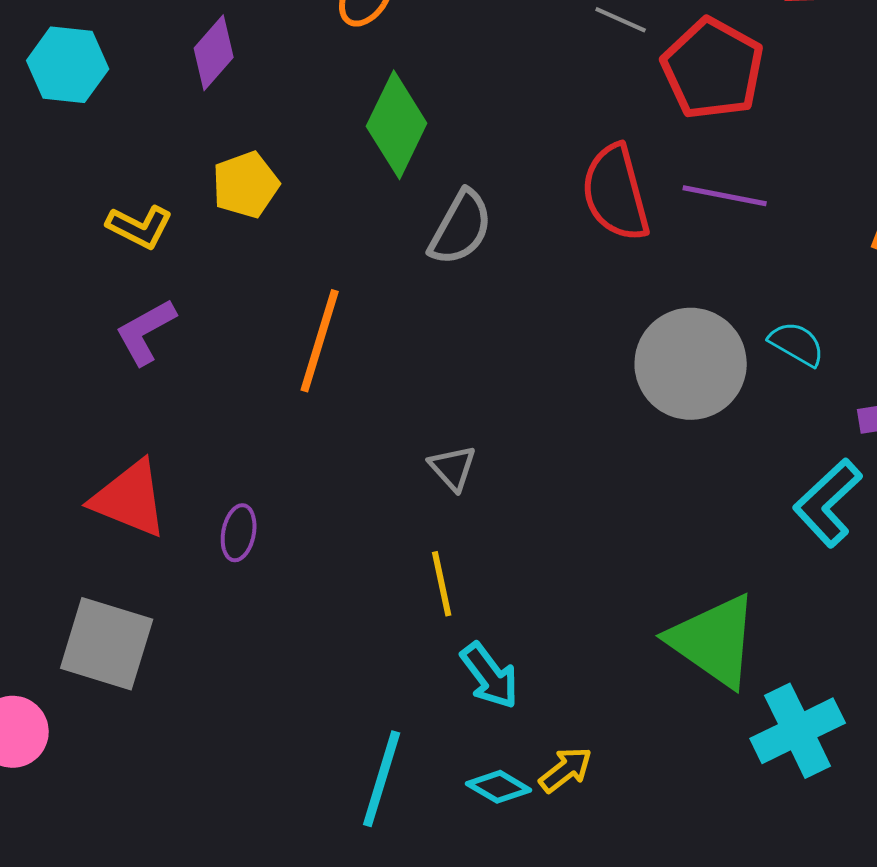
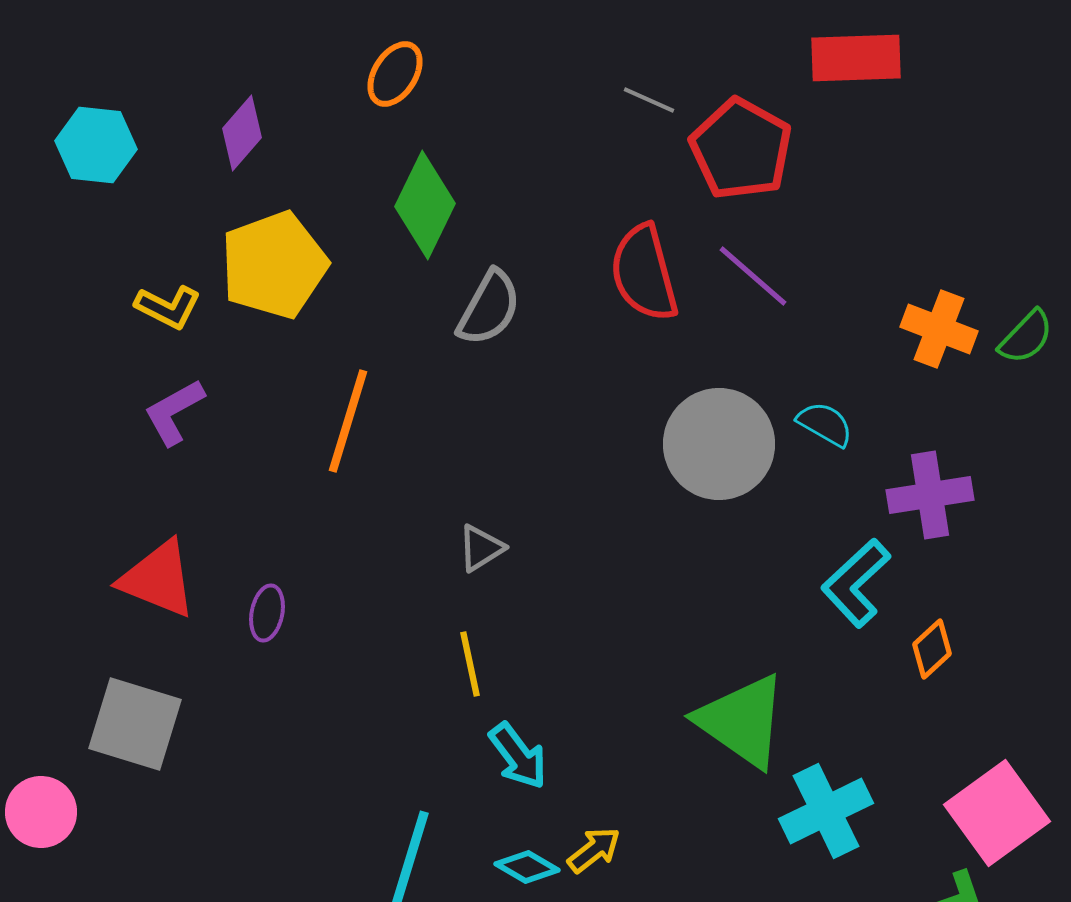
yellow pentagon: (246, 185) -> (274, 265), size x1.6
purple line: (725, 196) -> (753, 276), turned 30
gray triangle: (453, 468) -> (481, 548), turned 40

